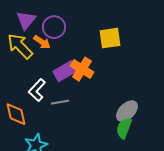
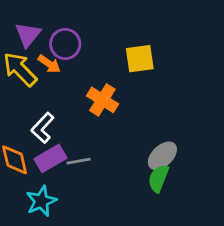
purple rectangle: (65, 71) -> (51, 158), moved
gray line: (60, 102) -> (79, 161), moved

